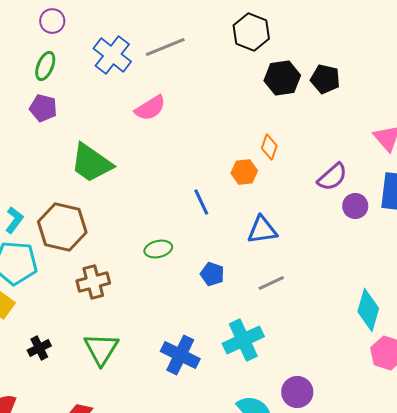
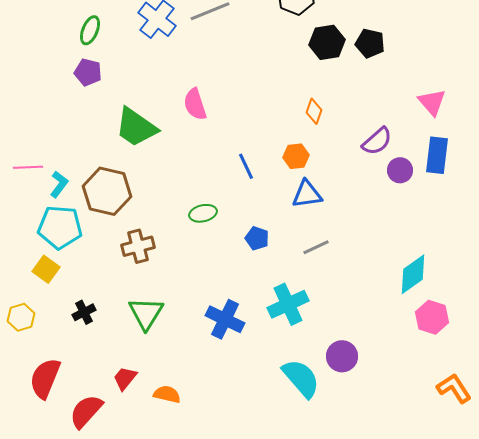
pink semicircle: (150, 108) -> (195, 104), moved, turned 104
orange hexagon: (244, 172) -> (296, 156), moved
cyan diamond: (368, 310) -> (413, 274), turned 39

